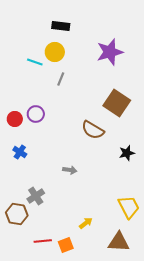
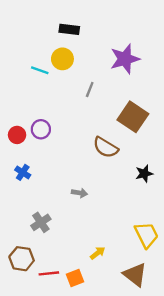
gray line: (61, 79) -> (90, 90), moved
brown hexagon: (17, 214) -> (22, 259), moved
brown triangle: (119, 242) -> (135, 275), turned 35

